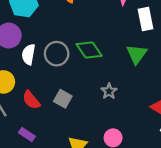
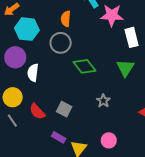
gray circle: (57, 54) -> (61, 43), moved
purple rectangle: (27, 135) -> (59, 137), moved

